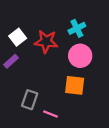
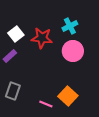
orange square: (75, 85) -> (68, 96), moved, turned 36
gray rectangle: (30, 100) -> (13, 91), moved

